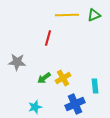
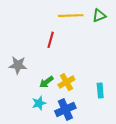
blue cross: (75, 104) -> (65, 109), moved
cyan star: (35, 107) -> (39, 103), moved

